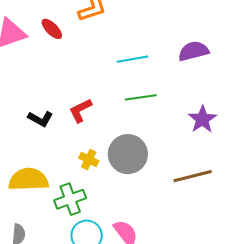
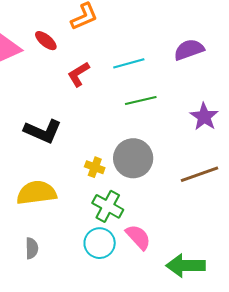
red L-shape: (81, 110) -> (79, 74), moved
black L-shape: (40, 119) -> (43, 131), size x1.5
green cross: (70, 199) -> (108, 206), moved, turned -36

